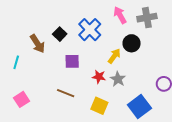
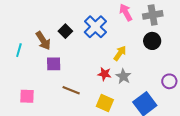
black circle: (132, 43) -> (152, 41), moved
purple square: (72, 61) -> (54, 64), moved
cyan line: (16, 62) -> (19, 50), moved
pink square: (22, 99) -> (27, 96), turned 35

